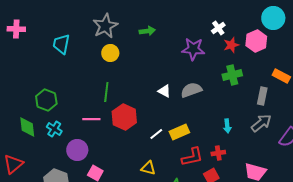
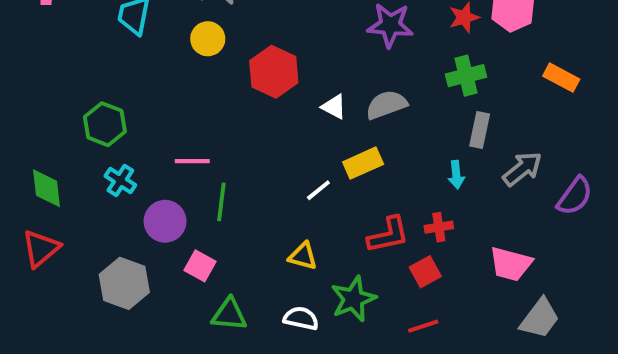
yellow circle: (110, 53) -> (208, 39), moved
green line: (106, 92) -> (221, 202), moved
gray rectangle: (262, 96) -> (480, 130), moved
red hexagon: (124, 117) -> (274, 72), moved
green diamond: (27, 127) -> (47, 188), moved
yellow rectangle: (179, 132) -> (363, 163), moved

